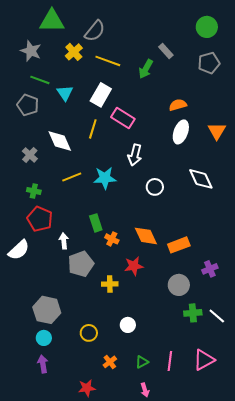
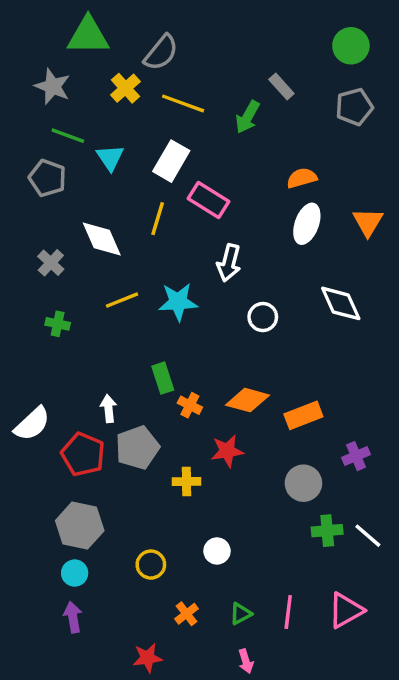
red pentagon: (40, 219) -> (83, 454), moved
orange diamond: (146, 236) -> (248, 400), turned -50

